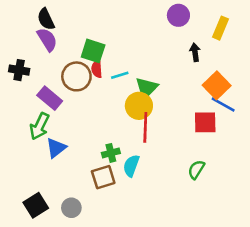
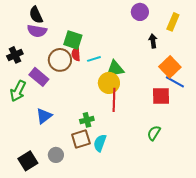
purple semicircle: (47, 40) -> (37, 31), turned 132
black cross: (19, 70) -> (15, 55), turned -35
green triangle: (147, 88) -> (115, 69), turned 36
green arrow: (40, 126) -> (18, 91), moved
cyan semicircle: (131, 166) -> (100, 143), moved
gray circle: (71, 208) -> (56, 155), moved

